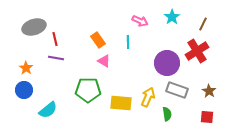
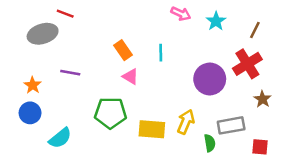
pink arrow: (140, 21) -> (181, 14), moved
red line: (55, 39) -> (65, 14), moved, turned -56
gray rectangle: (177, 90) -> (231, 125), moved, turned -30
brown star: (209, 91) -> (262, 99), moved

